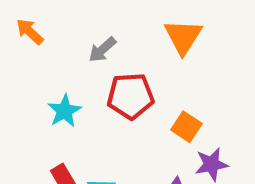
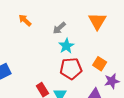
red pentagon: (131, 96) -> (71, 69), moved
cyan star: (64, 111) -> (66, 46), moved

